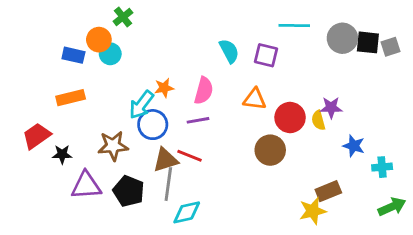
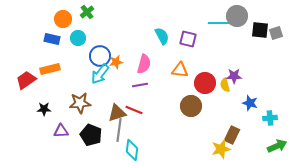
cyan line: (294, 25) -> (219, 23), moved
gray circle: (342, 38) -> (237, 16), moved
orange circle: (99, 40) -> (63, 19), moved
blue circle: (153, 125) -> (100, 56), moved
red trapezoid: (37, 136) -> (26, 80), moved
purple triangle: (86, 185) -> (61, 131), size x0.7
brown rectangle: (328, 191) -> (232, 135), turned -42
cyan diamond: (187, 212) -> (132, 150), turned -70

